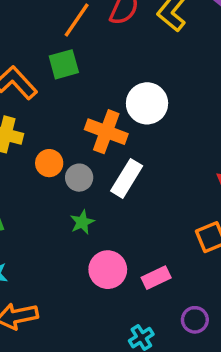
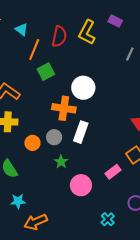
green square: (64, 64) -> (46, 72), moved
orange circle: (49, 163) -> (32, 143), moved
pink rectangle: (156, 278) -> (113, 172), moved

